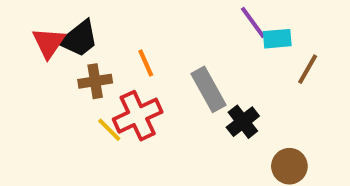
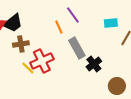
purple line: (253, 23) -> (73, 15), moved
orange line: (146, 63) -> (59, 27), moved

